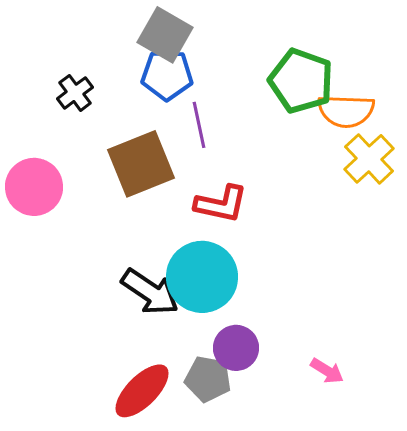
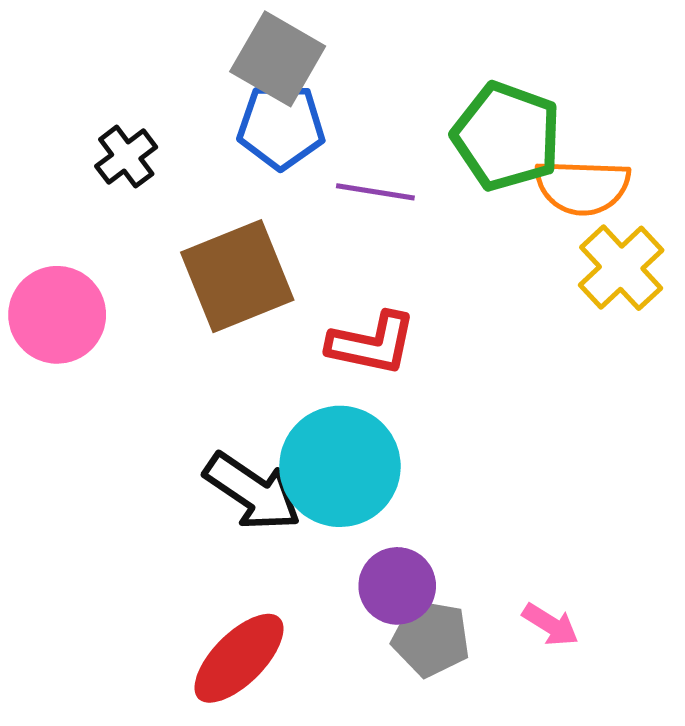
purple line: (199, 125) -> (375, 192), moved, turned -69
gray pentagon: (208, 379) -> (431, 638), moved

